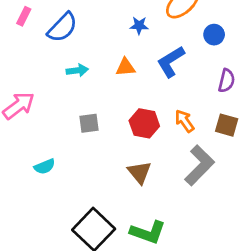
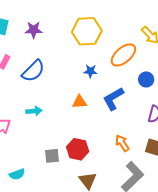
cyan arrow: (77, 70) -> (34, 111), moved
gray square: (89, 123) -> (52, 156), moved
red hexagon: (144, 123) -> (78, 149), moved

